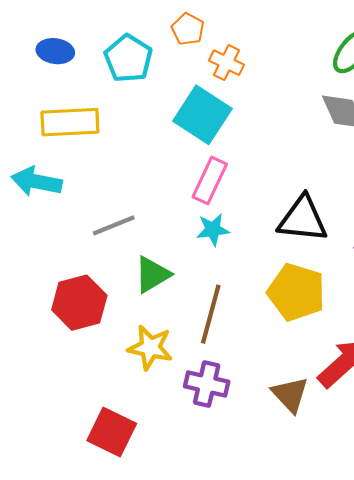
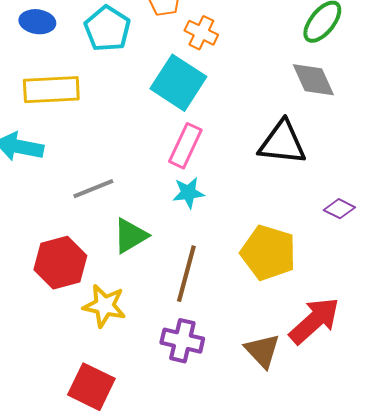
black triangle: (303, 219) -> (282, 143), moved
yellow star: (150, 347) -> (104, 306), moved

